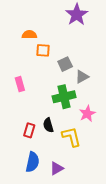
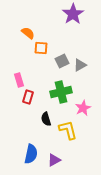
orange semicircle: (29, 35) -> (28, 33), turned 40
gray triangle: (82, 77) -> (80, 65), moved
red rectangle: (29, 130) -> (28, 97), moved

